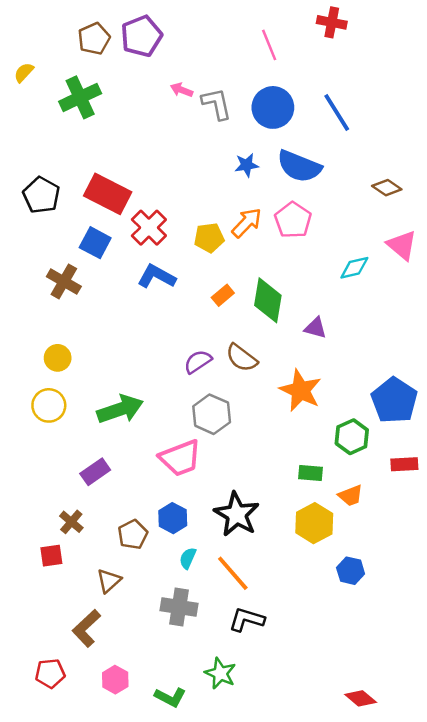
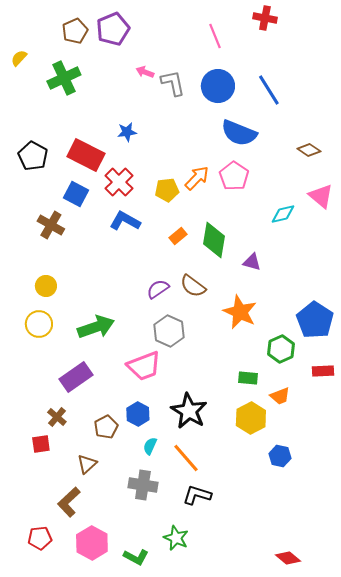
blue star: (247, 165) -> (127, 132), moved
purple rectangle: (95, 472) -> (76, 377), size x1.4
pink hexagon: (115, 680) -> (92, 543), size x1.5

